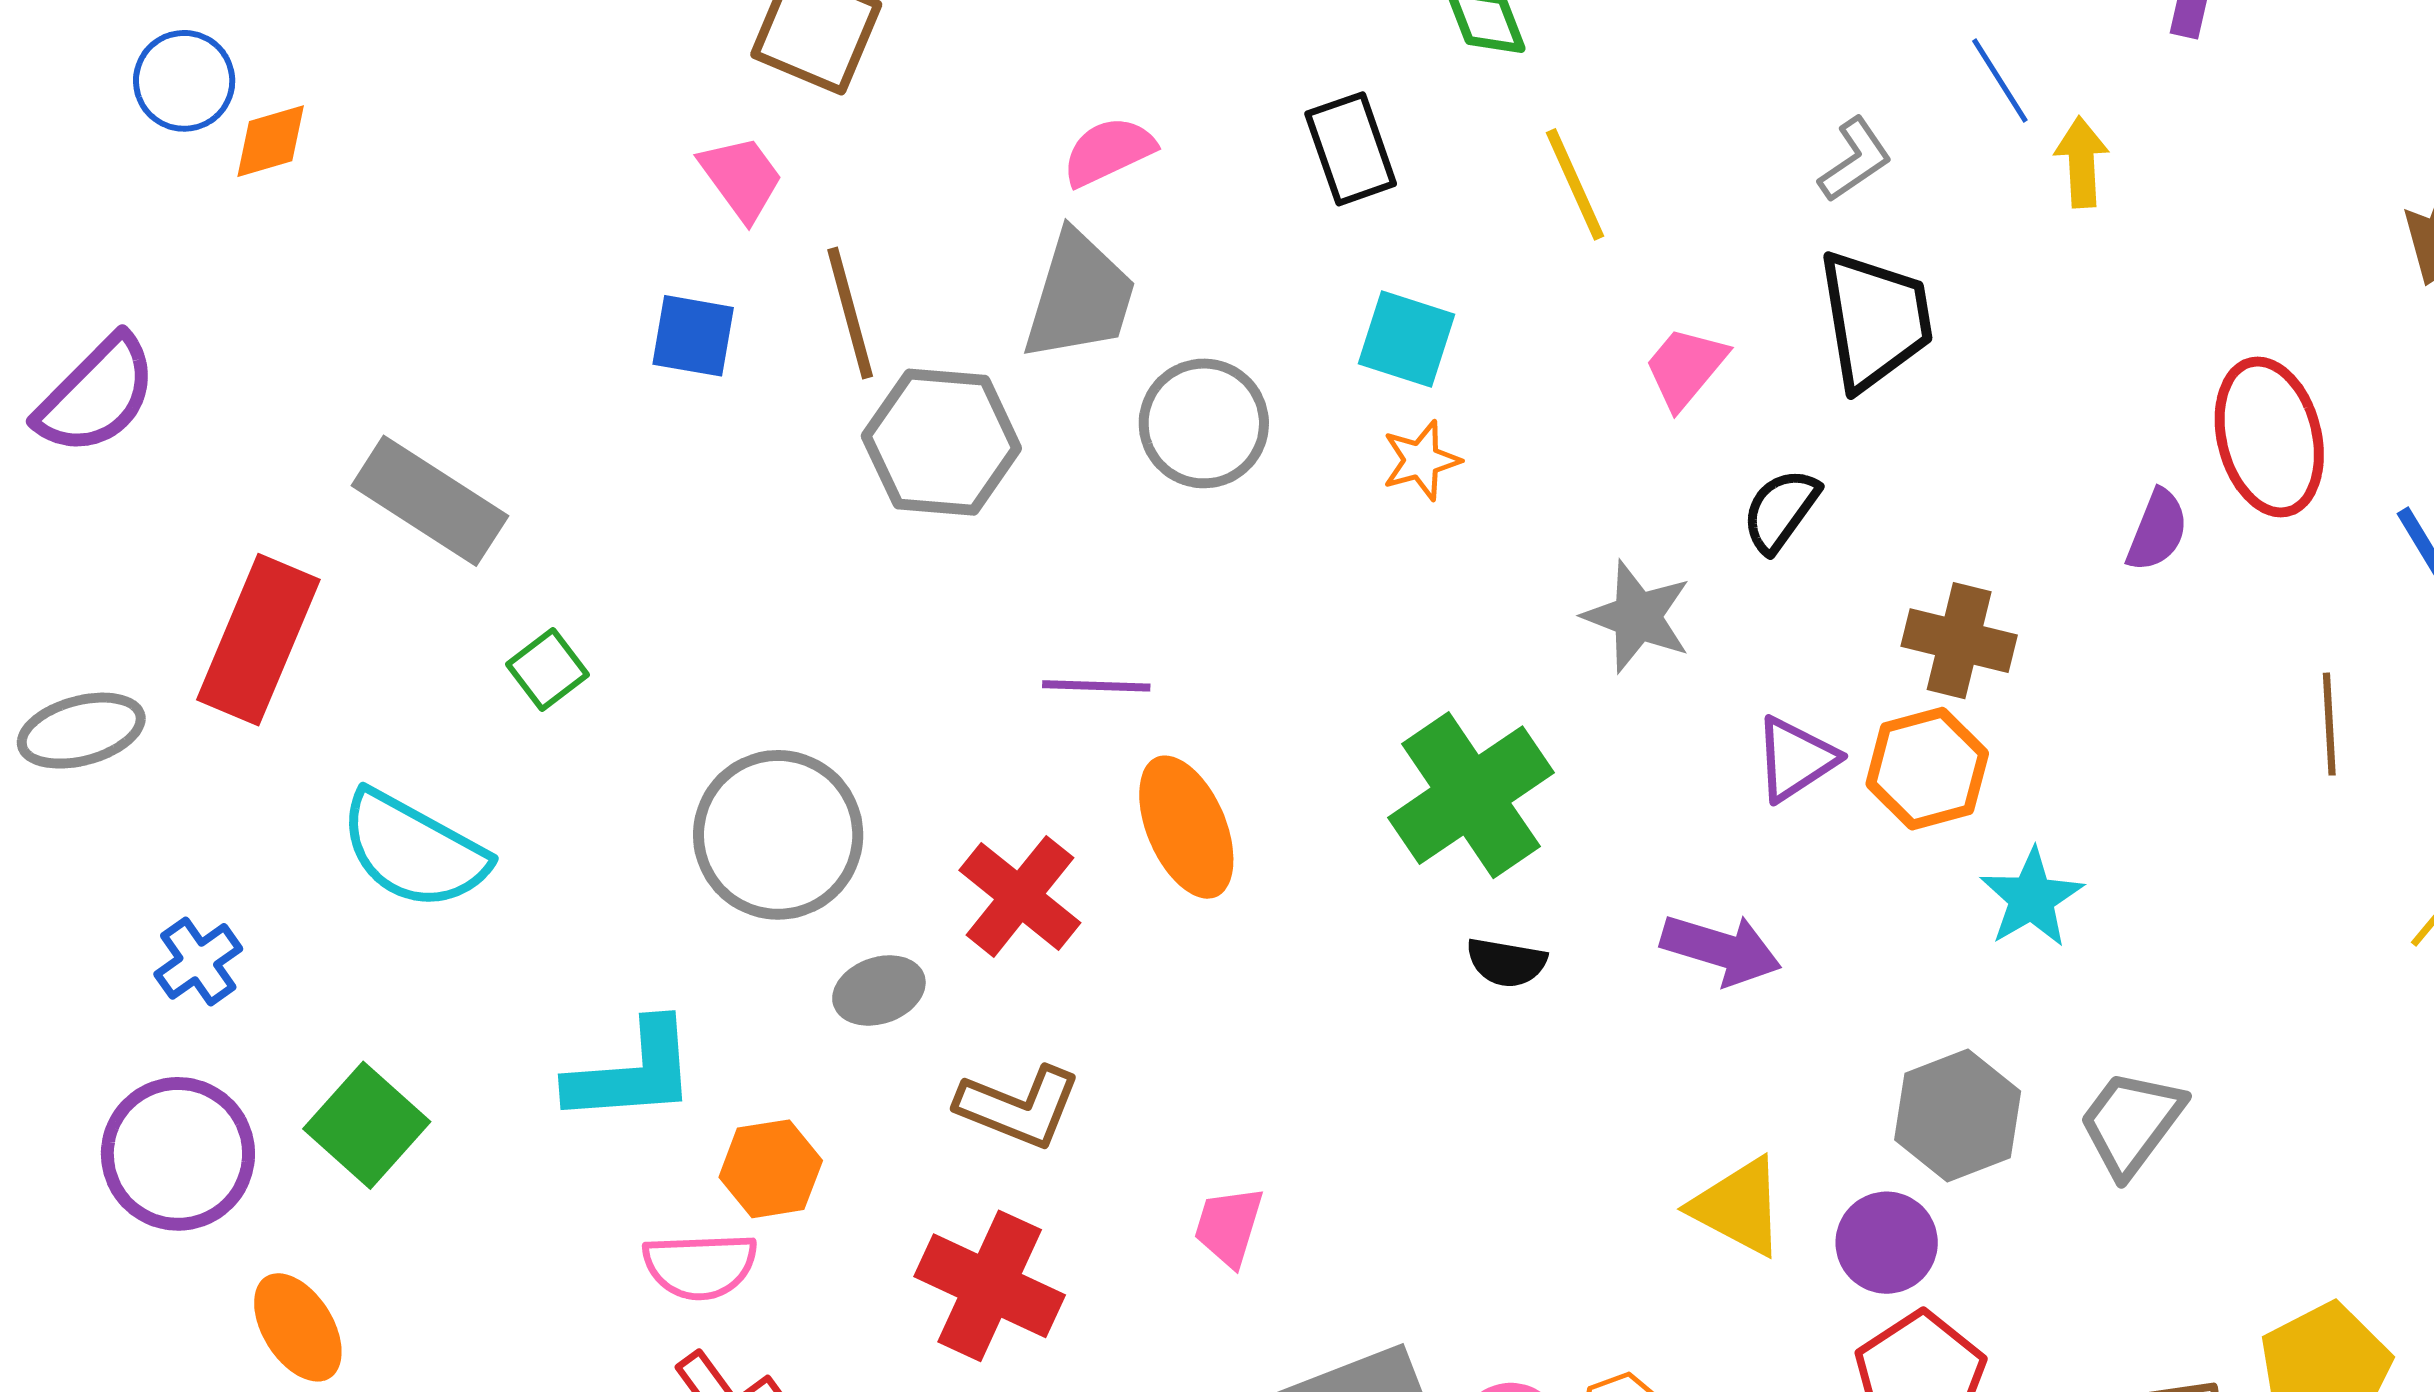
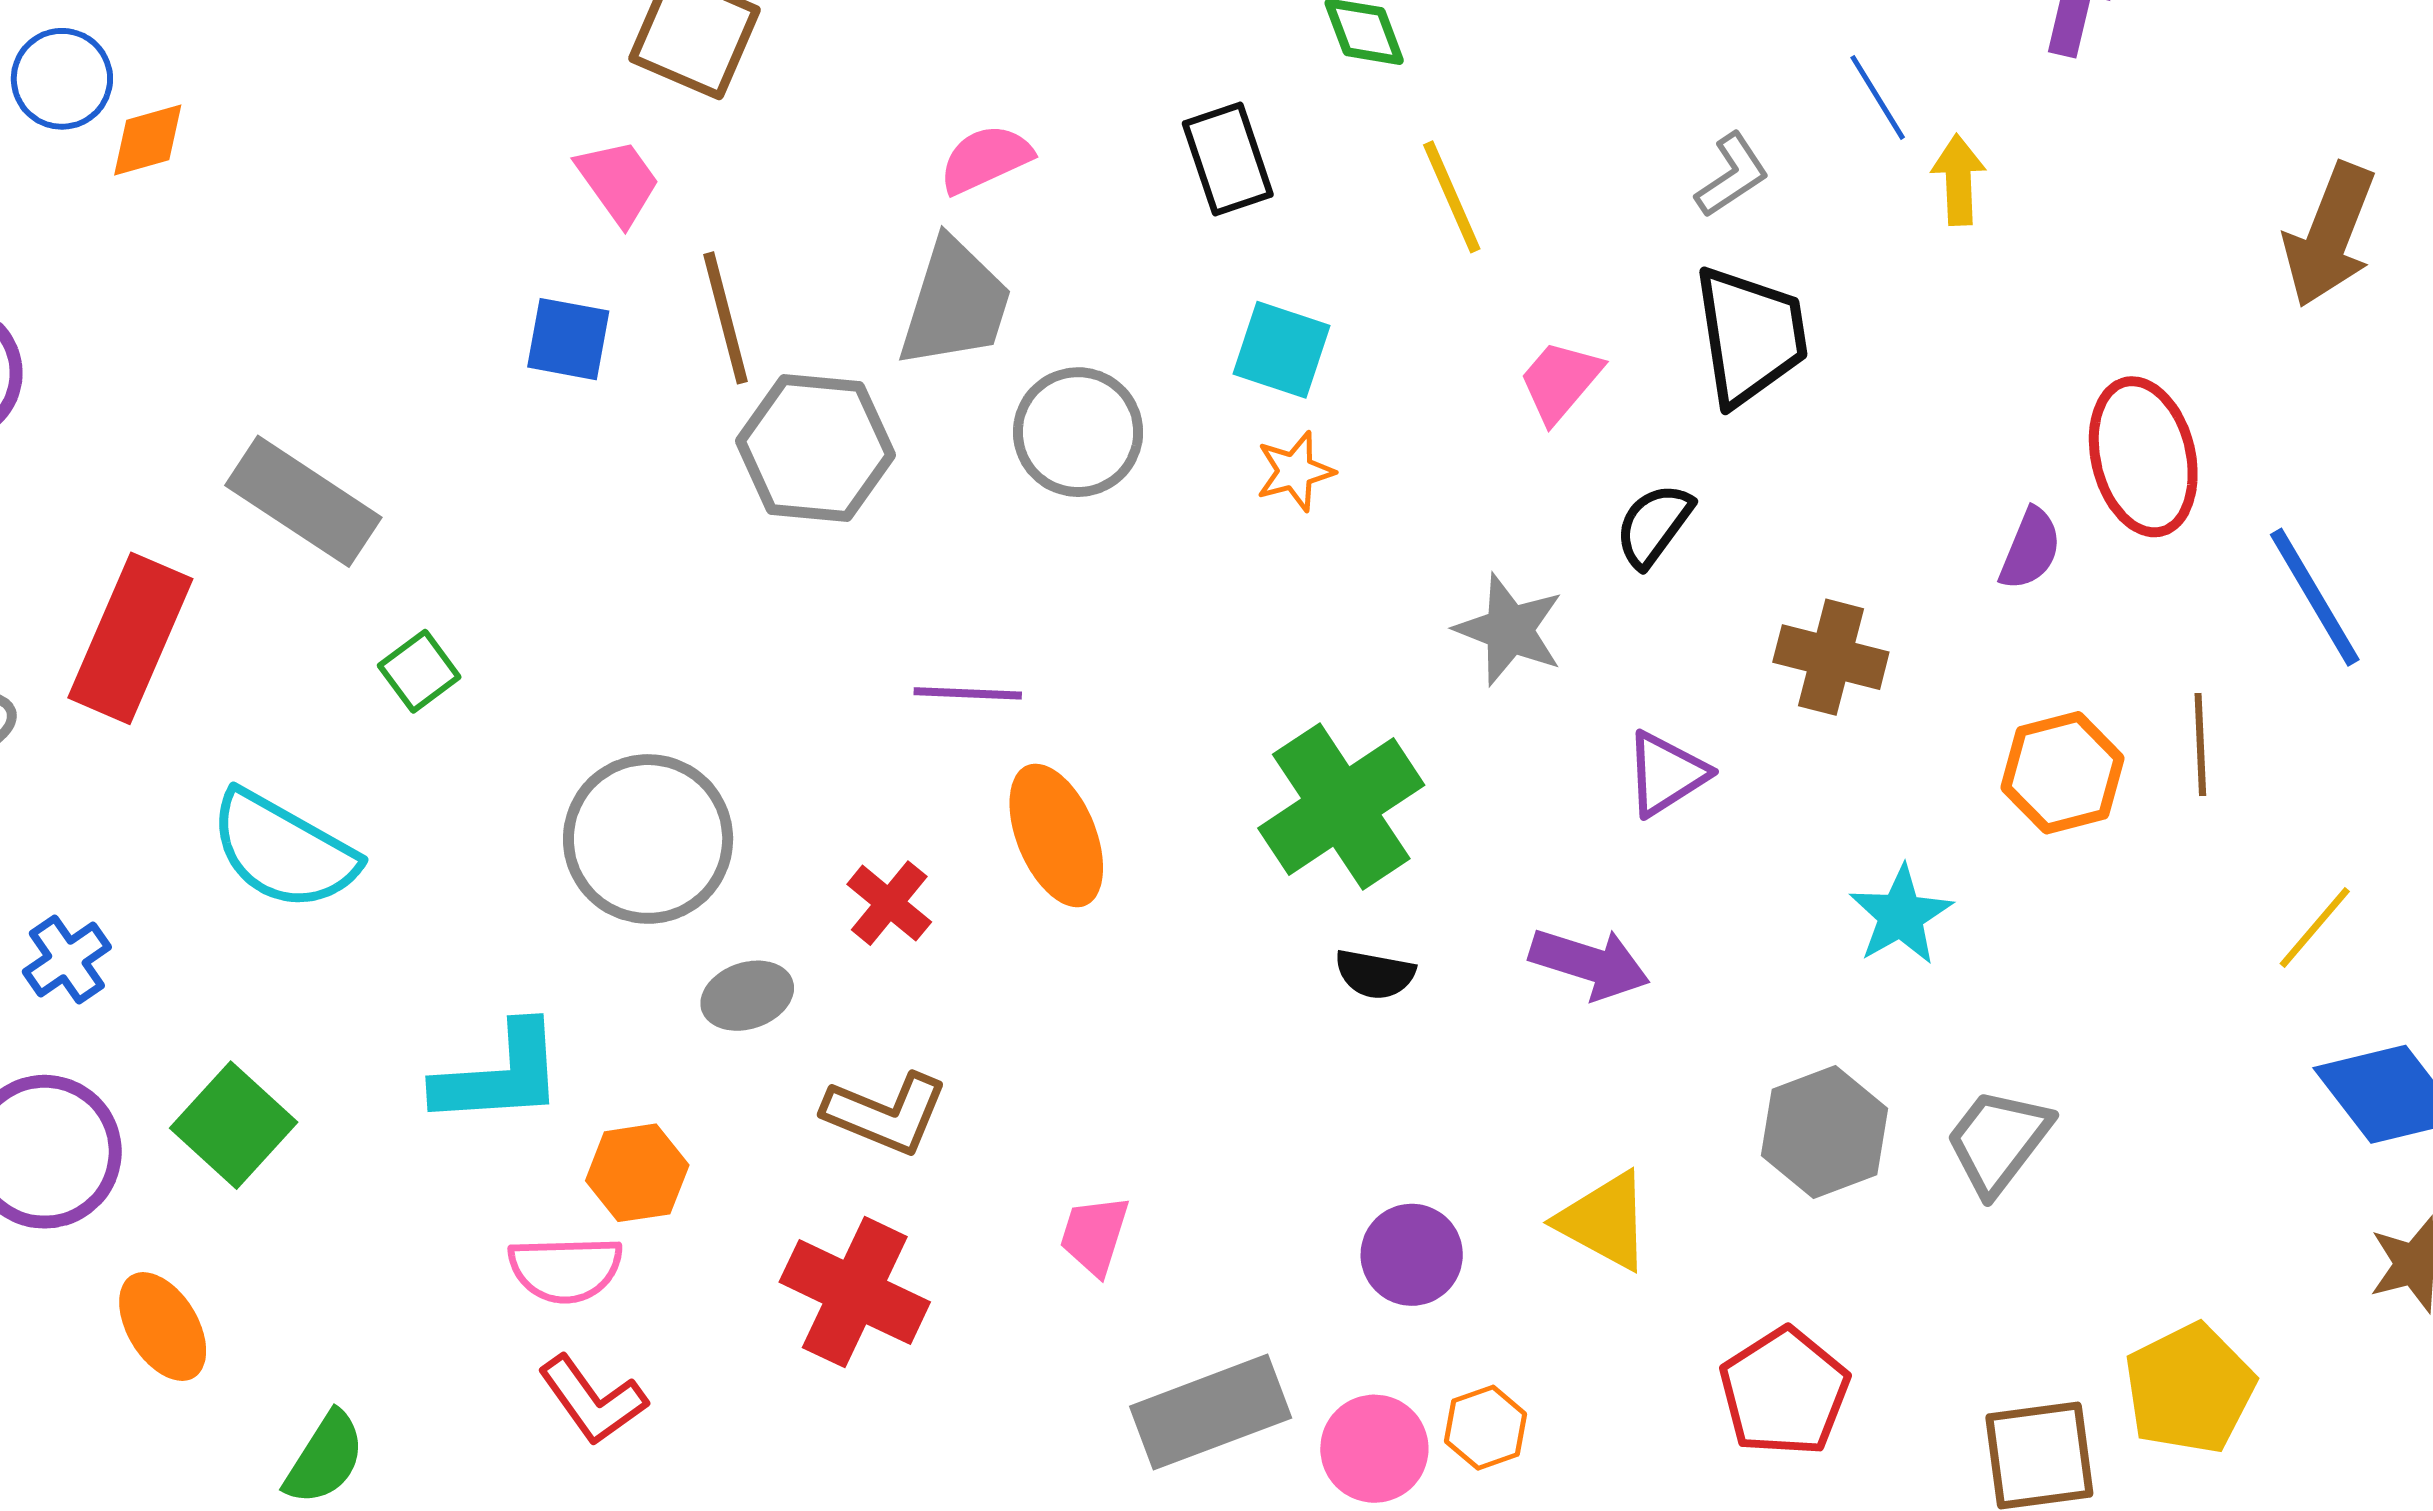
orange hexagon: (1927, 769) -> (2062, 773), moved
red cross: (1020, 896) -> (889, 903), size x0.7
purple circle: (1887, 1243) -> (1412, 1255), moved

